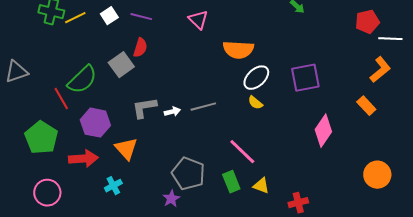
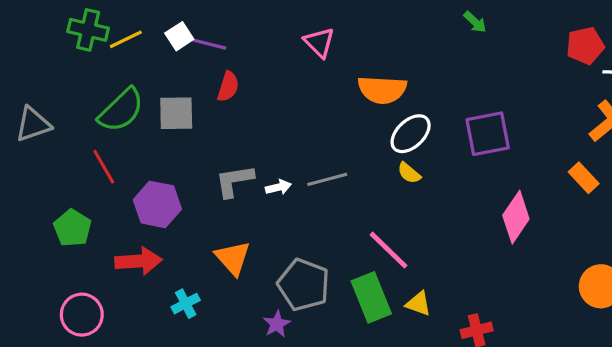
purple line: (141, 17) -> (209, 44), moved
gray square: (121, 65) -> (176, 113), moved, turned 35
green semicircle: (82, 80) -> (121, 110), moved
green pentagon: (41, 138) -> (72, 228), size x0.7
orange triangle: (126, 149) -> (233, 258), moved
green rectangle: (231, 182) -> (371, 297), size x1.4

